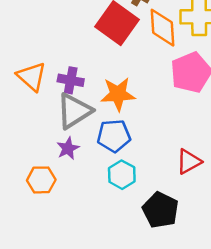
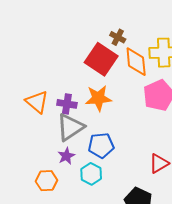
orange star: (118, 94) -> (98, 98), moved
cyan hexagon: (122, 175) -> (91, 174), moved

